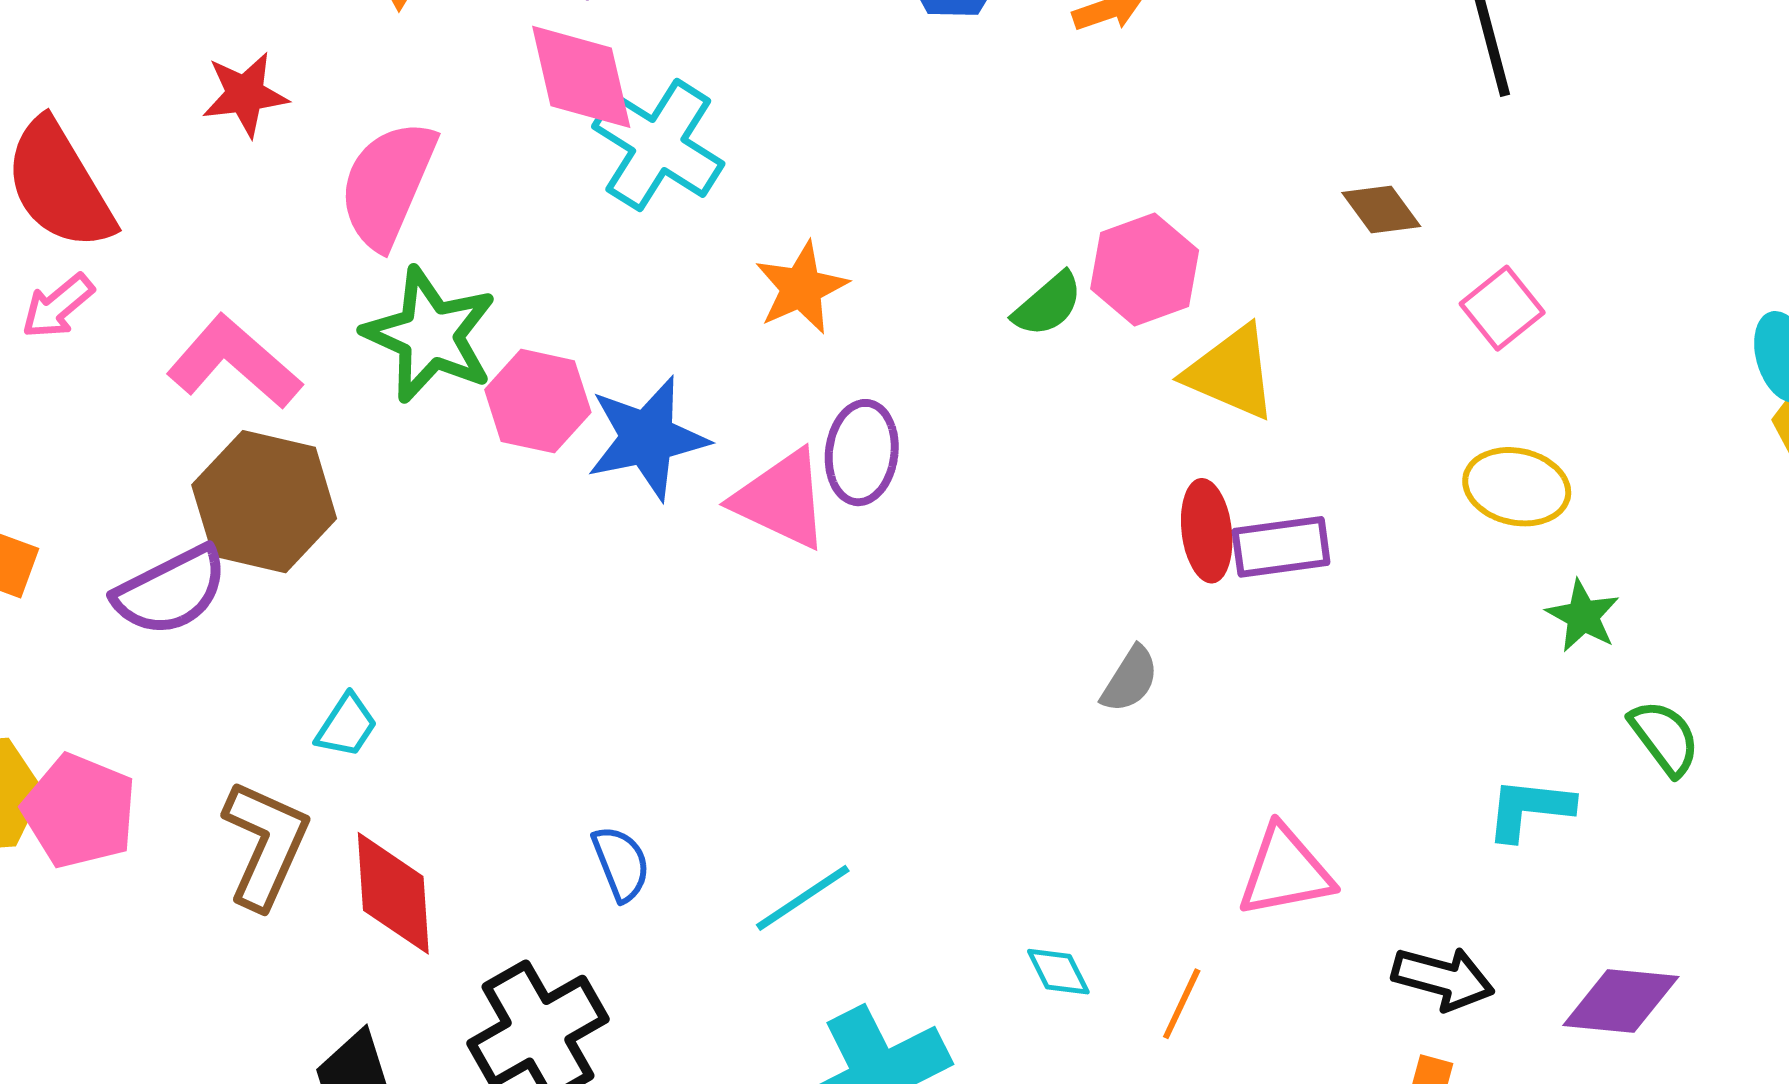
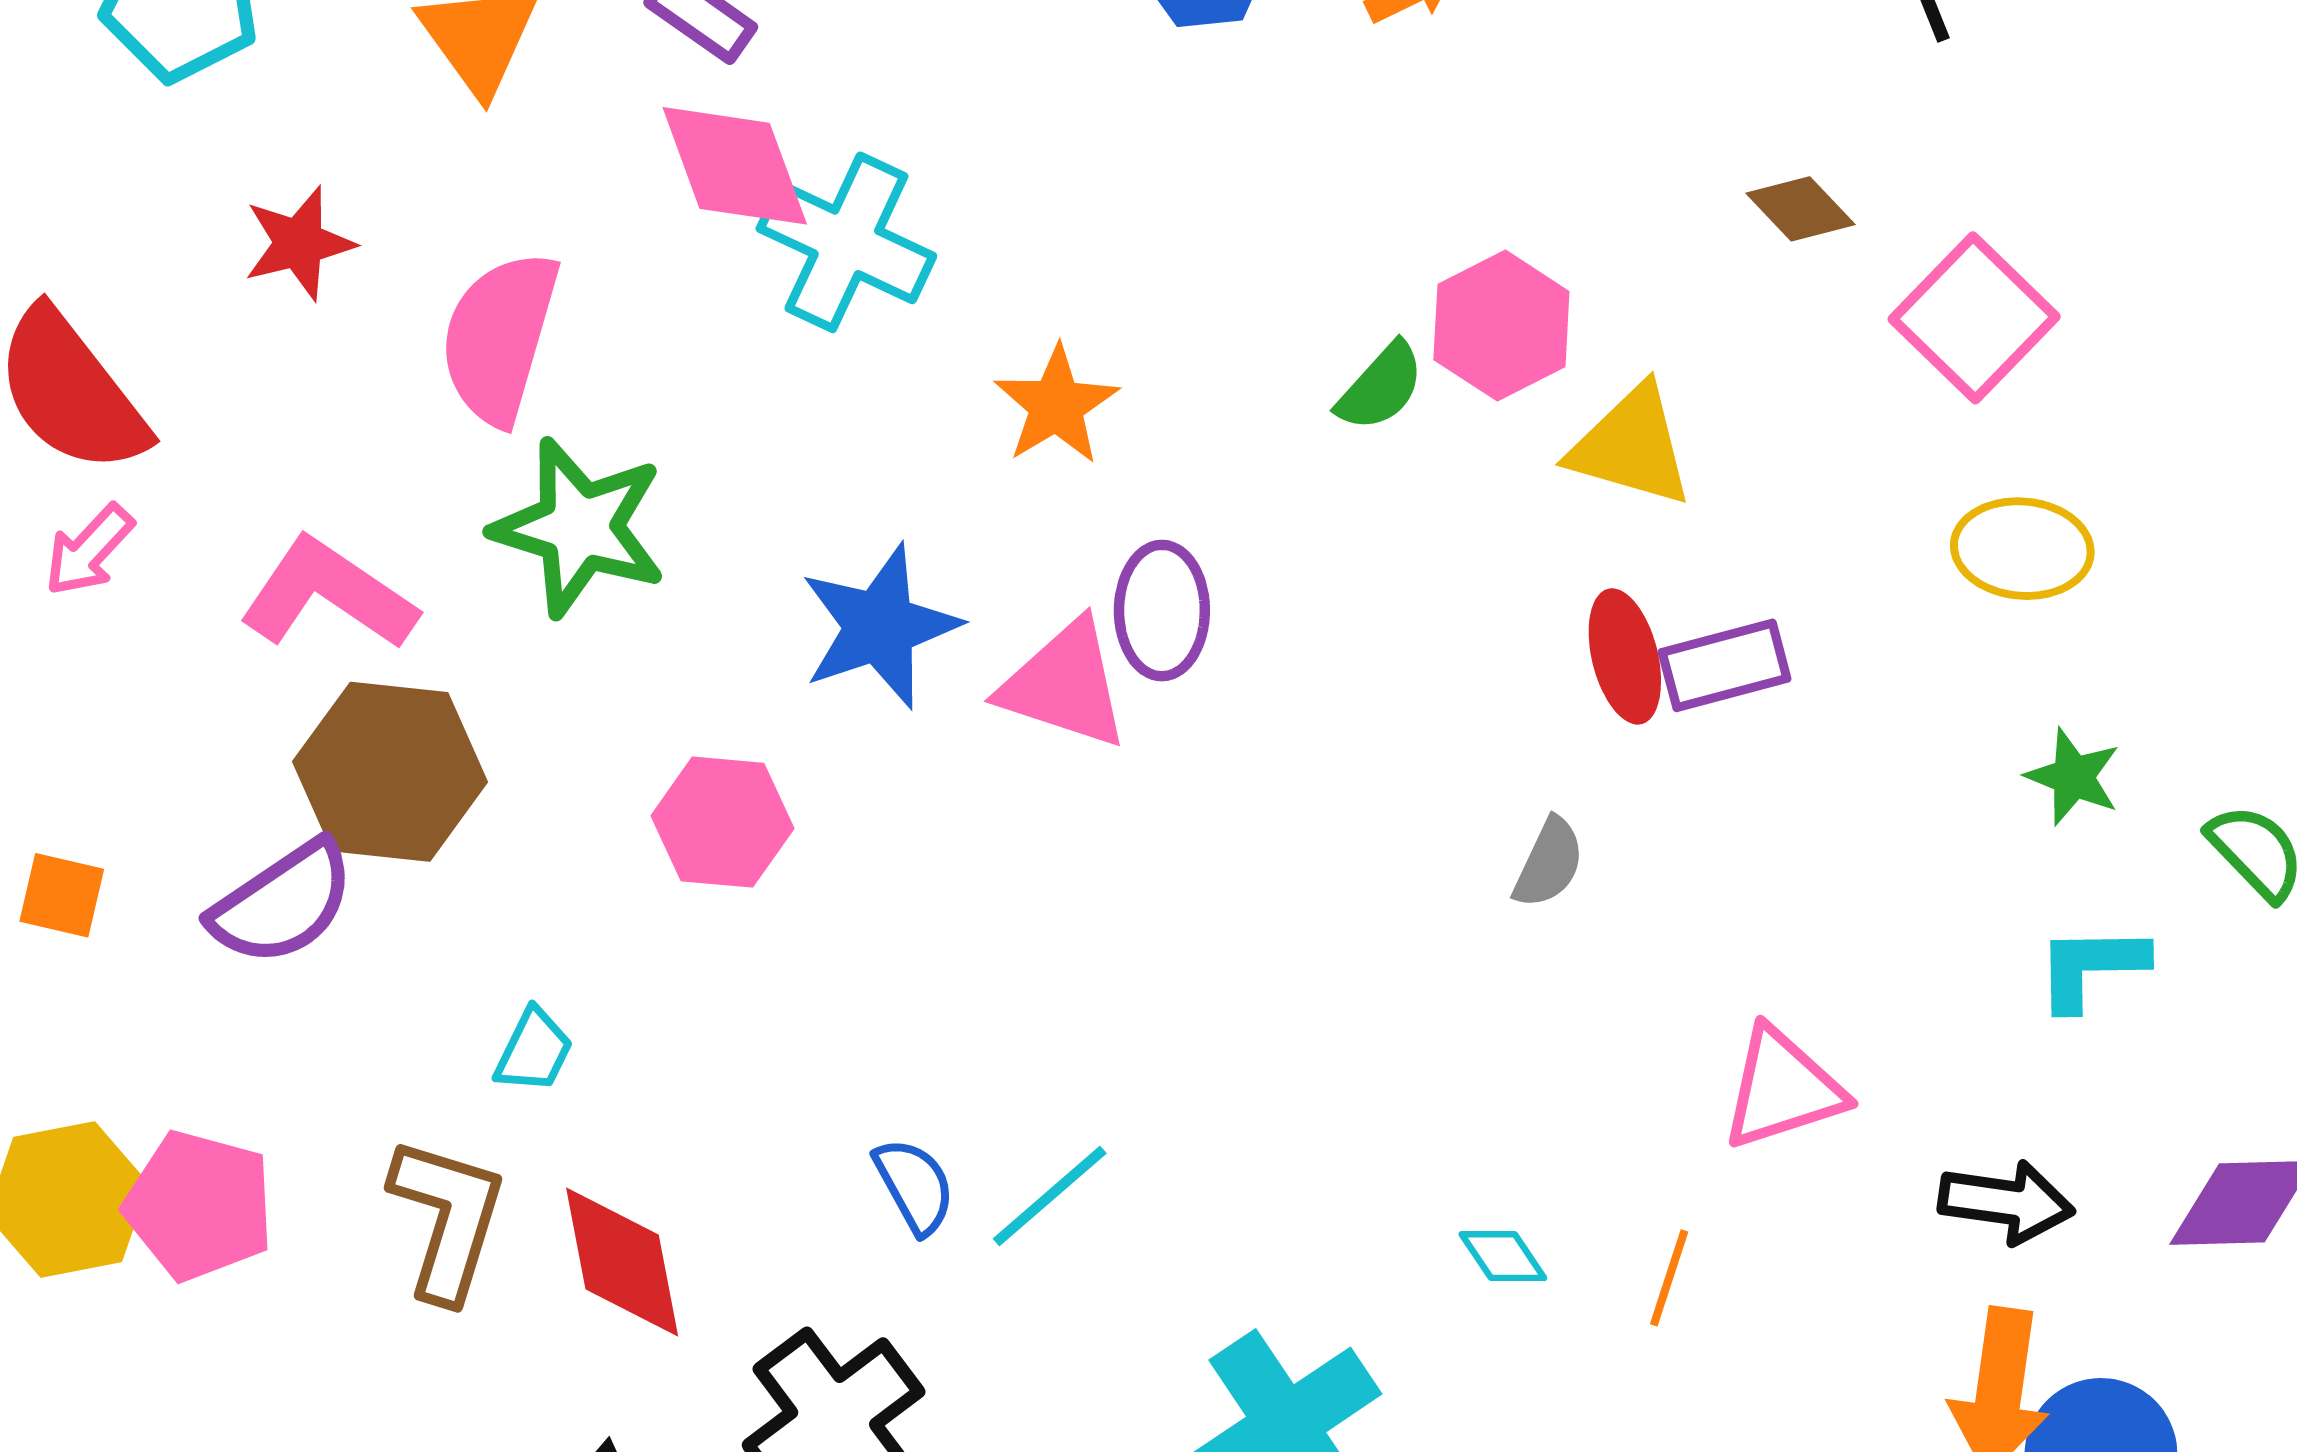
pink square: (1502, 308) -> (1974, 318), size x1.5
pink hexagon: (538, 401) -> (723, 822), moved
green star: (1583, 616) -> (2073, 777), moved
cyan line: (803, 898) -> (1050, 1196), moved

